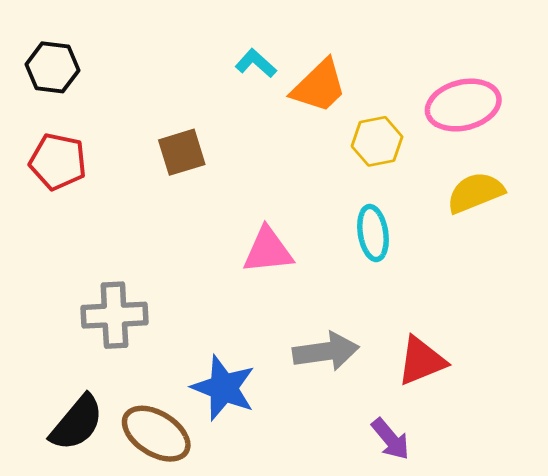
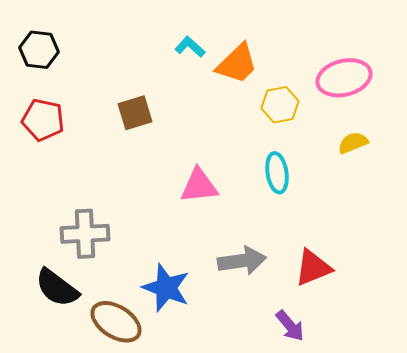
yellow semicircle: (475, 193) -> (353, 143), size x0.7
black semicircle: (77, 423) -> (57, 288), moved, turned 87

